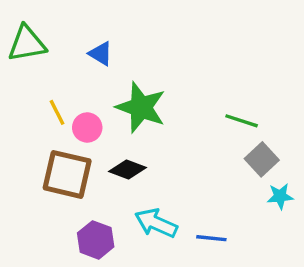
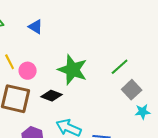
green star: (141, 107) -> (73, 70), moved
green line: (242, 121) -> (120, 67), turned -60

